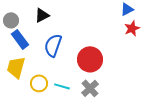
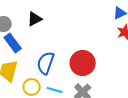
blue semicircle: (53, 45) -> (46, 63), moved

